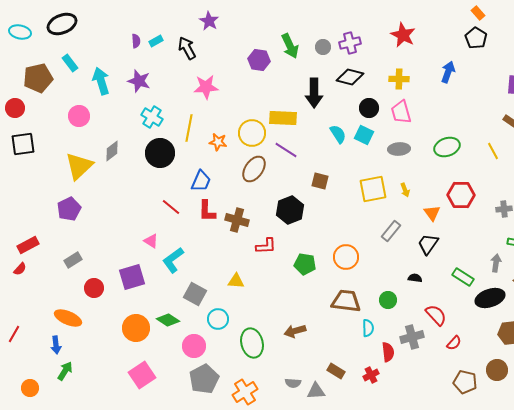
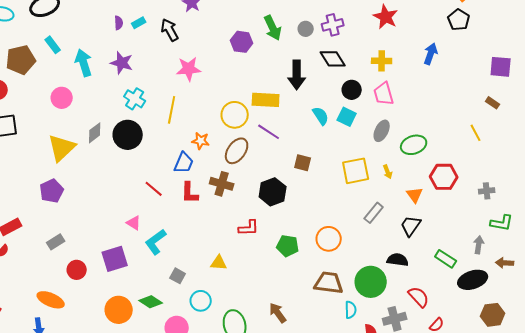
black diamond: (350, 77) -> (333, 59), turned 44
orange star: (218, 142) -> (201, 141), moved
green ellipse: (447, 147) -> (414, 145), moved
gray ellipse: (399, 149) -> (382, 131), turned -60
black circle: (160, 153) -> (128, 135), moved
brown cross: (237, 220) -> (222, 184), moved
black semicircle: (415, 278) -> (398, 260), size x1.5
gray square: (195, 294) -> (178, 276), size x0.7
green circle: (388, 300) -> (371, 282), size x1.8
brown arrow: (295, 331) -> (278, 313), turned 70

